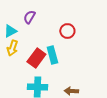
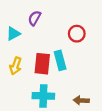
yellow arrow: (12, 48) -> (16, 66), moved
red rectangle: (36, 58) -> (42, 64), turned -30

